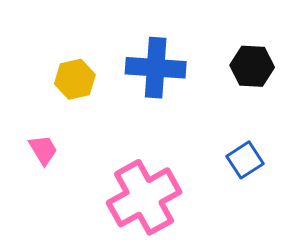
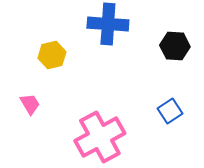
blue cross: (156, 68) -> (108, 24), moved

